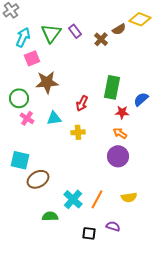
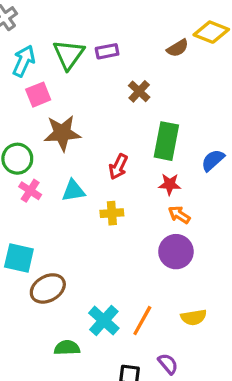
purple rectangle: (75, 31) -> (107, 51), turned -64
brown cross: (101, 39) -> (139, 91), moved
red star: (122, 112) -> (170, 184), moved
purple semicircle: (113, 226) -> (168, 364), turned 32

